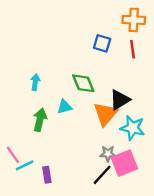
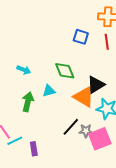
cyan arrow: (35, 82) -> (24, 70), turned 104
orange triangle: (106, 114) -> (84, 97), turned -40
black line: (102, 175) -> (71, 127), moved

